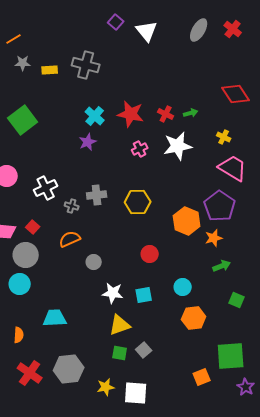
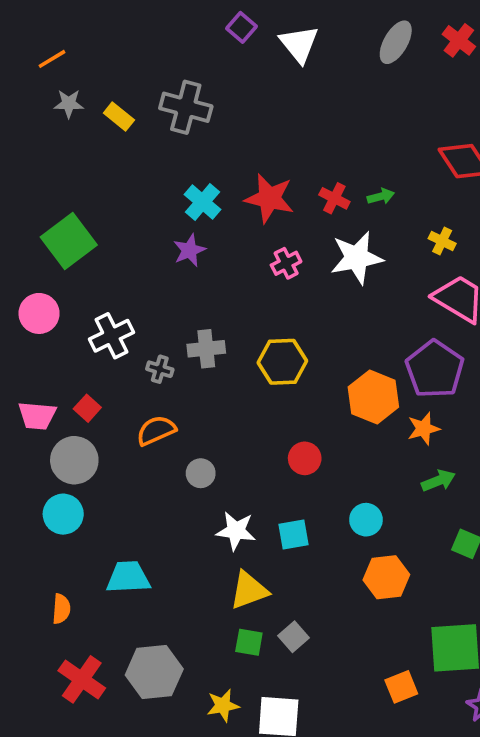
yellow rectangle: (50, 70) -> (119, 117), turned 42
green square: (23, 120) -> (69, 241), moved

